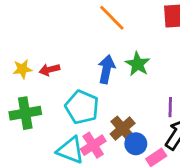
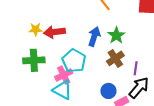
red arrow: (49, 70) -> (54, 32), size x1.5
brown cross: (123, 129) -> (115, 58), moved
pink cross: (93, 145) -> (64, 75), moved

